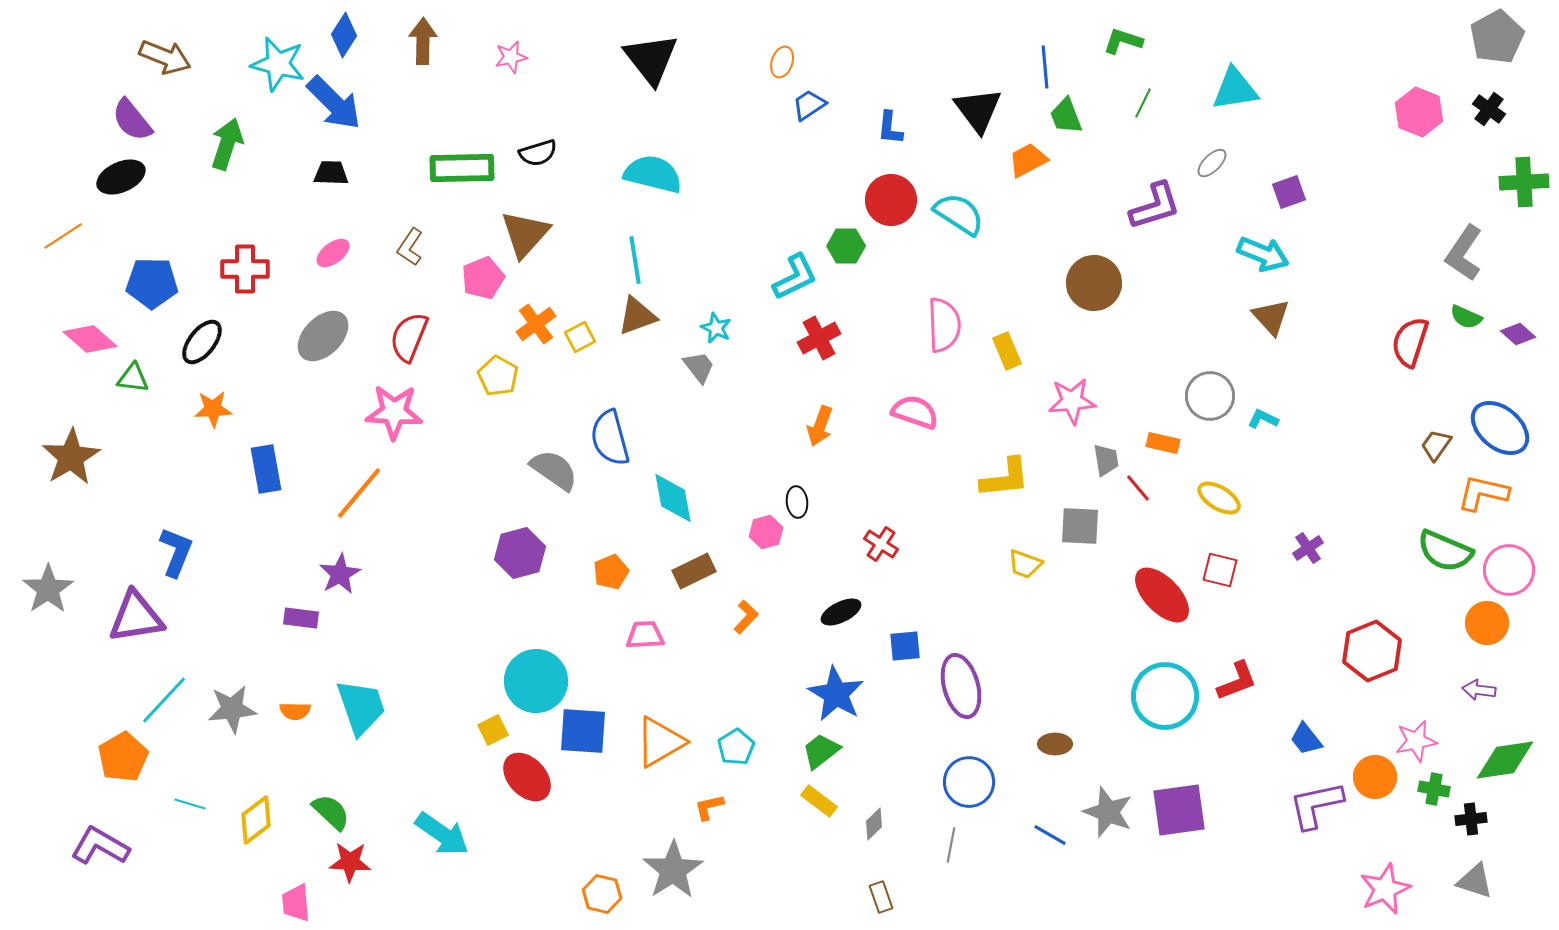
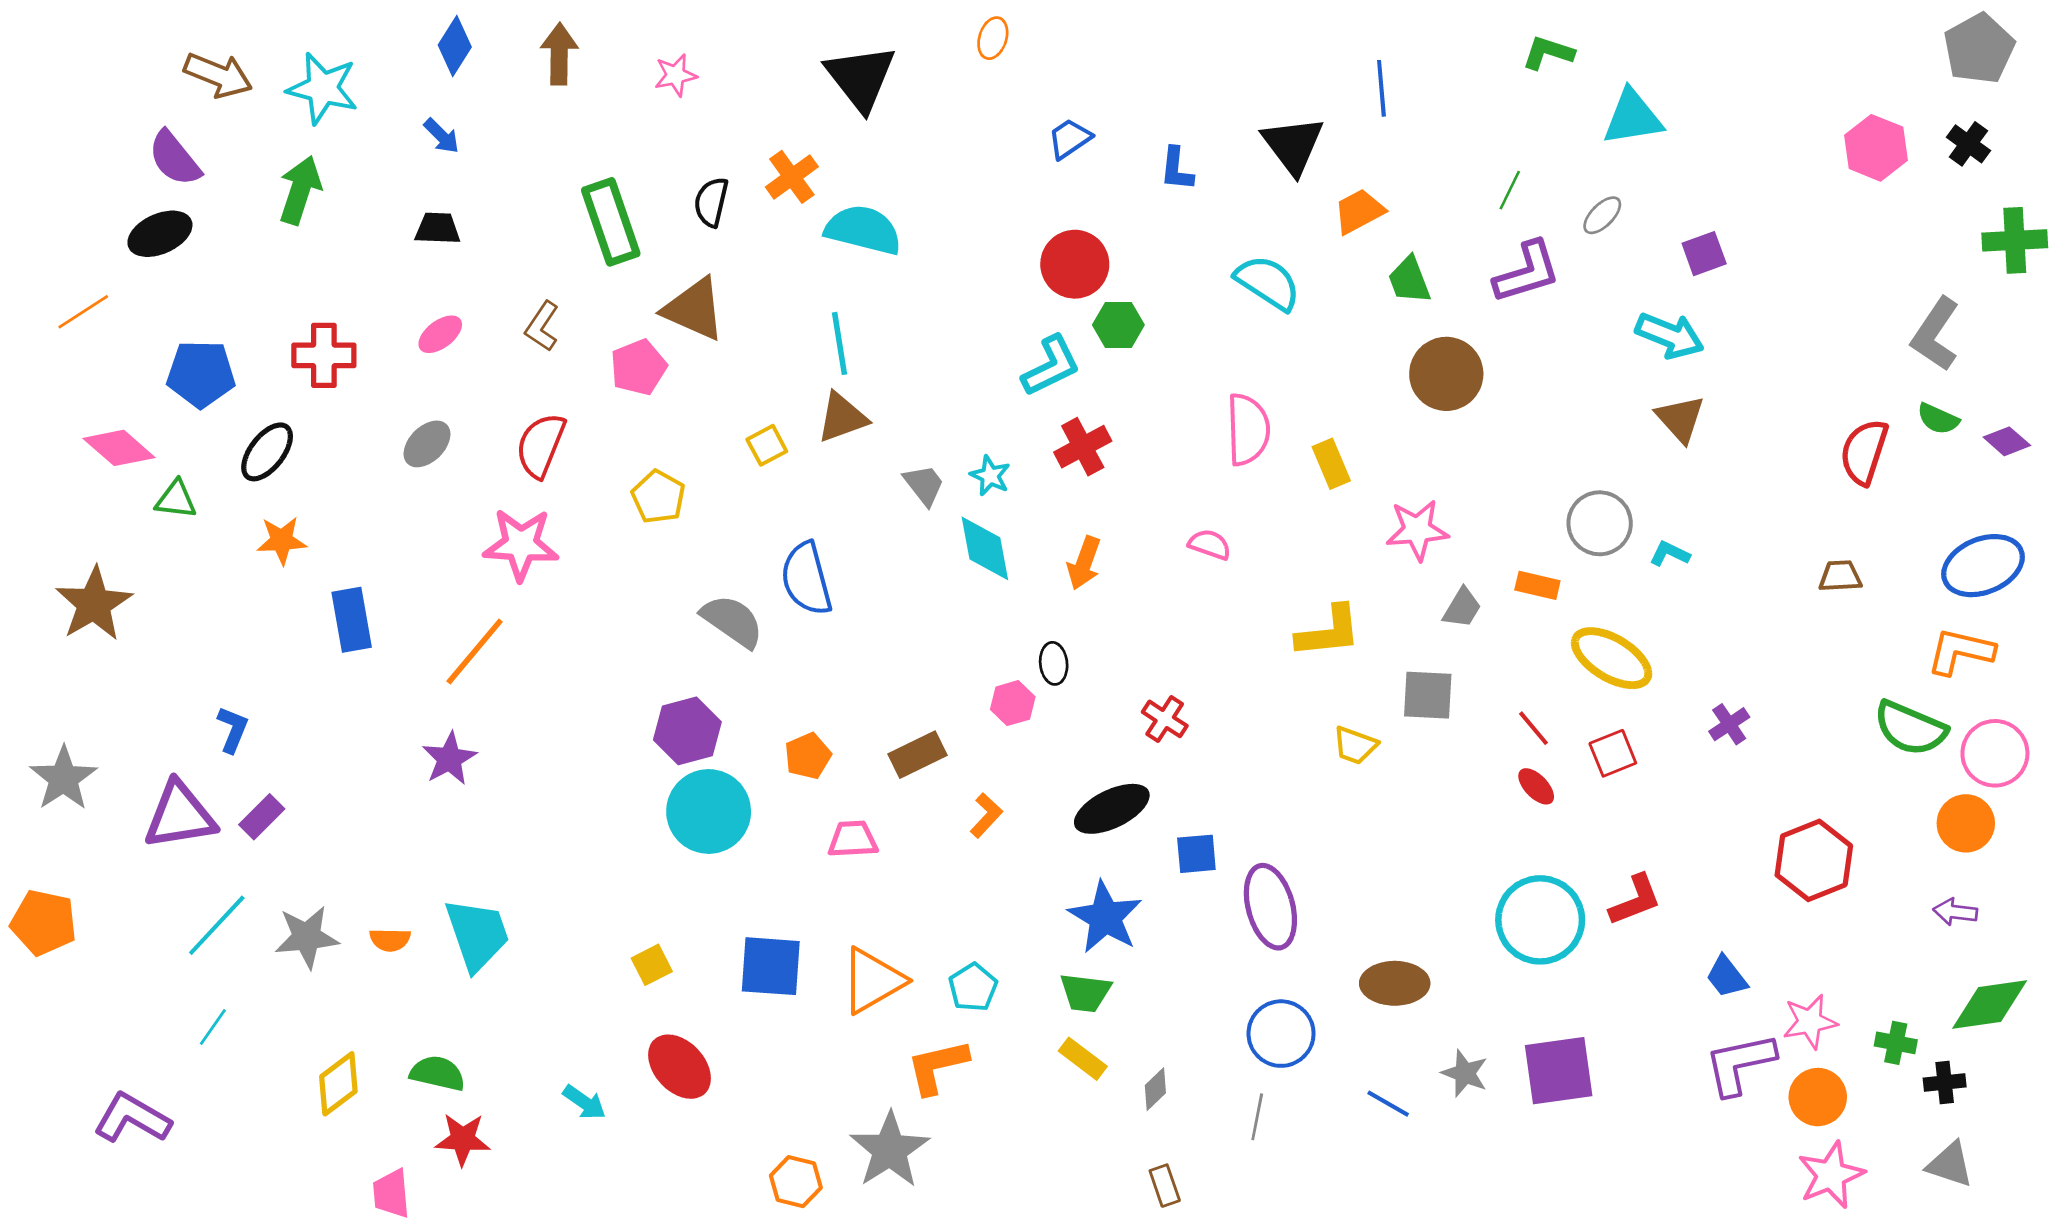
green L-shape: (1123, 41) -> (1548, 53), moved
orange ellipse: (782, 62) -> (993, 38), moved
cyan star: (278, 64) -> (323, 88), moved
blue arrow: (334, 103) -> (442, 136), size x0.5
green line: (1143, 103) -> (1510, 190), moved
green trapezoid: (1066, 116) -> (1409, 280), moved
black semicircle: (538, 153) -> (711, 202), turned 120
green rectangle: (462, 168) -> (611, 222), turned 72
red circle: (891, 200) -> (1075, 264), moved
brown triangle: (525, 234) -> (694, 309), turned -48
orange cross: (536, 324) -> (792, 177), moved
cyan star: (716, 328) -> (990, 476), moved
gray ellipse: (323, 336) -> (427, 444), size x0.7
pink semicircle: (915, 412) -> (1210, 544), size x0.7
blue ellipse: (1500, 428) -> (1983, 566), turned -62
brown trapezoid: (1436, 445) -> (1840, 576), moved, turned 52
gray trapezoid: (1106, 460) -> (1462, 608), turned 40
red line: (1138, 488) -> (1534, 728), moved
cyan diamond: (673, 498) -> (985, 548), moved
yellow ellipse: (1219, 498) -> (1612, 658), size x1.4
blue L-shape: (176, 552) -> (233, 730), size x0.7
red square: (1220, 570) -> (1613, 753), turned -36
red ellipse: (1162, 595) -> (1536, 786), size x0.5
black ellipse: (841, 612) -> (1112, 809), size x1.4
purple rectangle: (301, 618) -> (262, 817), moved, turned -52
cyan circle: (536, 681) -> (709, 811), moved
pink star: (1416, 741) -> (1810, 1022), moved
brown ellipse: (1055, 744) -> (1395, 983), size x1.5
green trapezoid: (821, 751) -> (1085, 993), turned -135
orange pentagon: (123, 757) -> (44, 923), moved, turned -30
red ellipse: (527, 777) -> (680, 1067), moved
orange circle: (1375, 777) -> (1818, 1097), moved
cyan line: (190, 804) -> (213, 1027), moved, turned -72
orange L-shape: (709, 807) -> (937, 1067), size x1.6
green semicircle: (331, 812) -> (438, 1073), turned -30
gray star: (1108, 812) -> (1465, 1073), size x0.7
cyan arrow: (442, 834) -> (584, 1102), size x0.6

